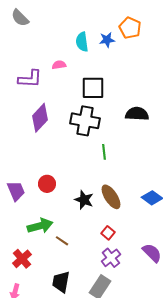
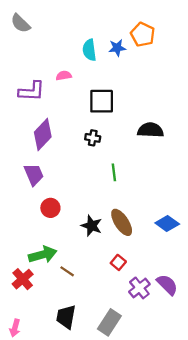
black cross: (85, 121) -> (93, 138), size x0.5
purple trapezoid: (16, 191) -> (34, 175), moved
purple cross: (111, 258) -> (139, 288), moved
red cross: (22, 259) -> (23, 279), moved

